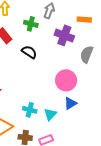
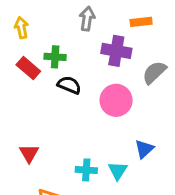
green cross: (31, 24) -> (55, 57), moved
gray semicircle: (87, 54) -> (154, 72), turned 36
pink circle: (66, 80) -> (116, 100), moved

